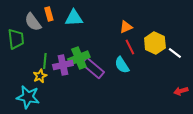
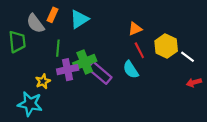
orange rectangle: (49, 14) -> (53, 15), turned 40
cyan triangle: (74, 18) -> (79, 19), turned -30
green line: (45, 61) -> (58, 48), moved
red arrow: (181, 91) -> (194, 82), moved

